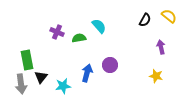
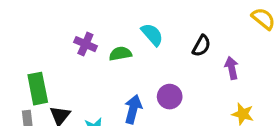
black semicircle: (145, 20) -> (201, 46), moved
purple arrow: (161, 47) -> (232, 68), moved

